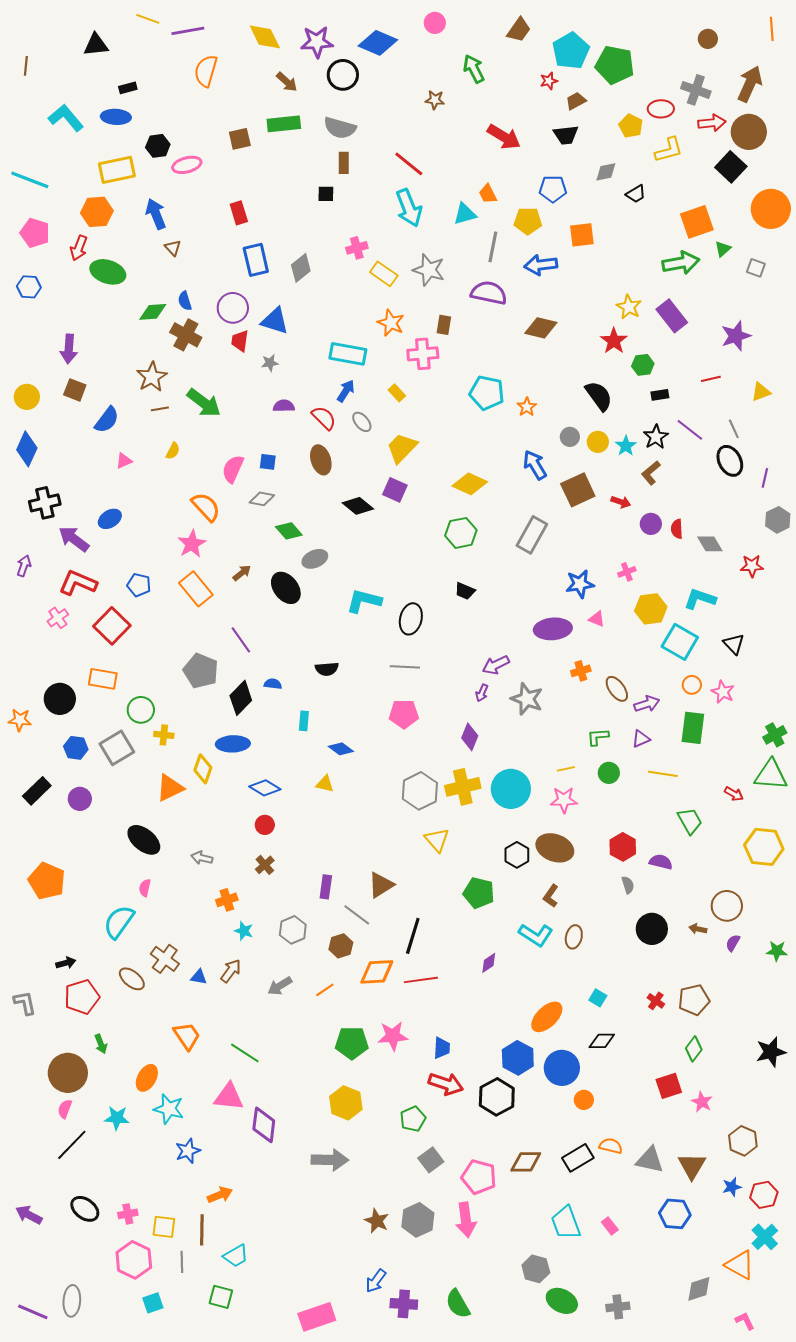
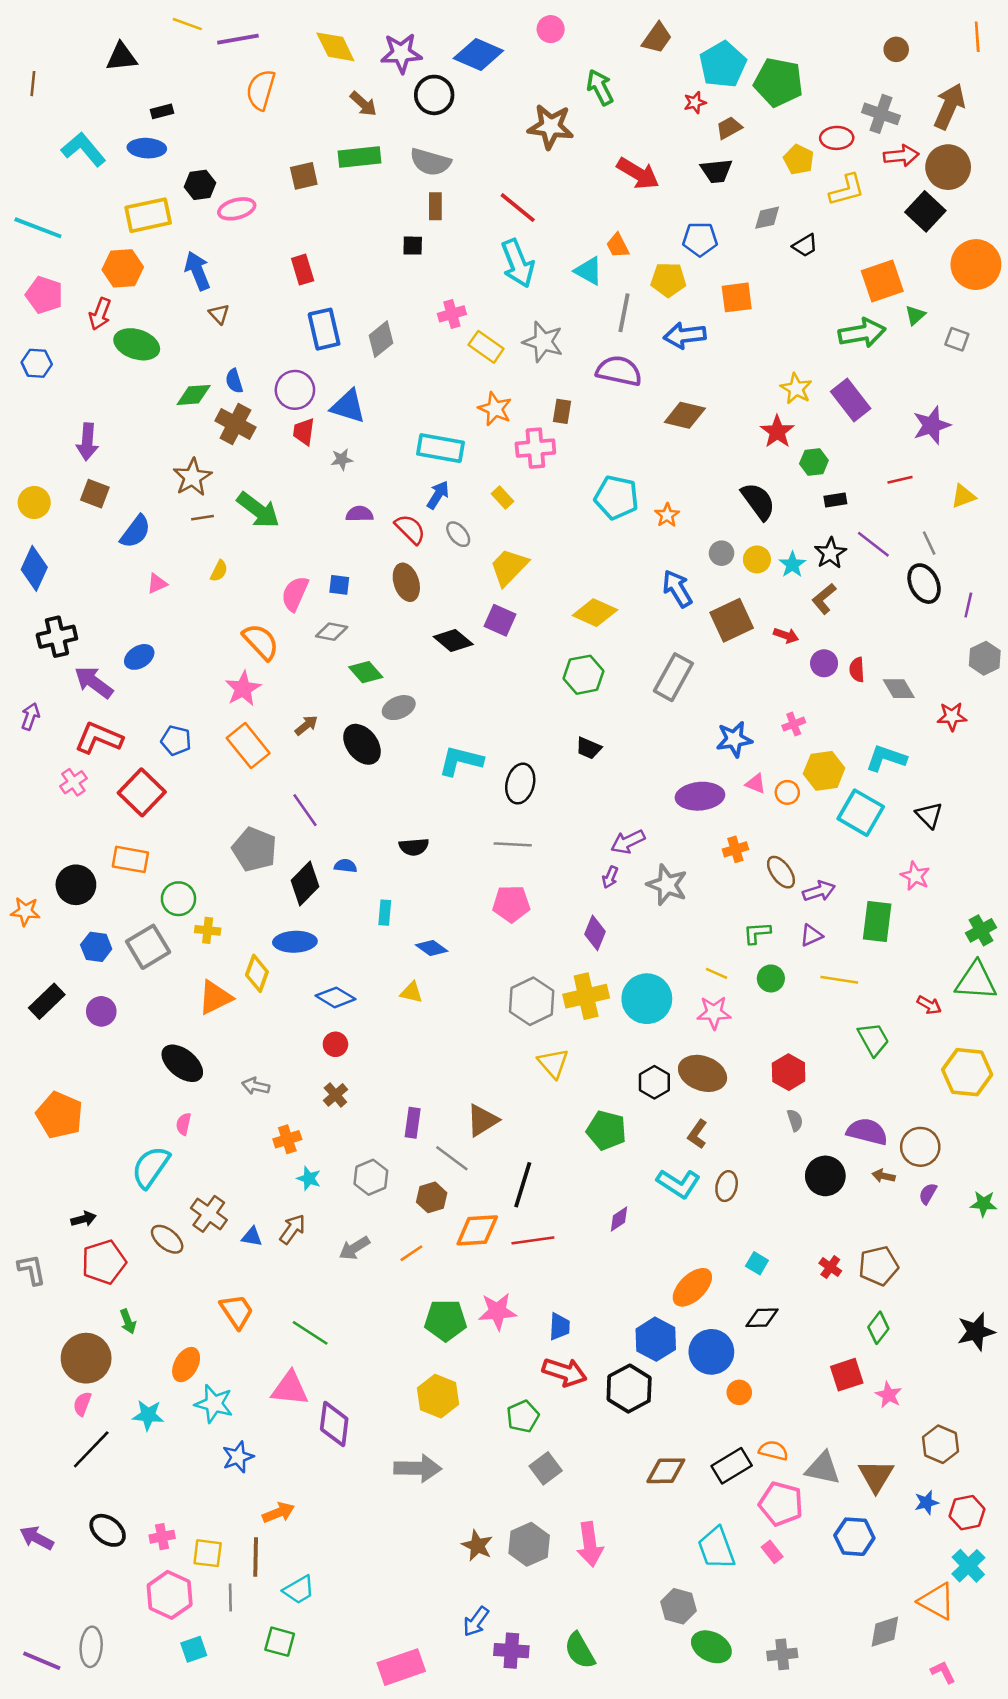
brown star: (435, 100) -> (551, 127), size x1.8
cyan triangle: (465, 214) -> (589, 271), turned 45
orange circle: (692, 685) -> (787, 792), moved
yellow line: (566, 769) -> (716, 973), turned 36
purple semicircle: (661, 862) -> (867, 1132), moved, size x1.4
pink pentagon: (479, 1177) -> (781, 1504), moved

